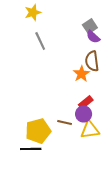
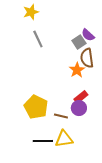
gray square: (90, 26) -> (79, 42), moved
yellow triangle: (90, 130) -> (64, 139), moved
yellow pentagon: (38, 131) -> (36, 107), moved, turned -30
black line: (31, 149) -> (43, 141), moved

